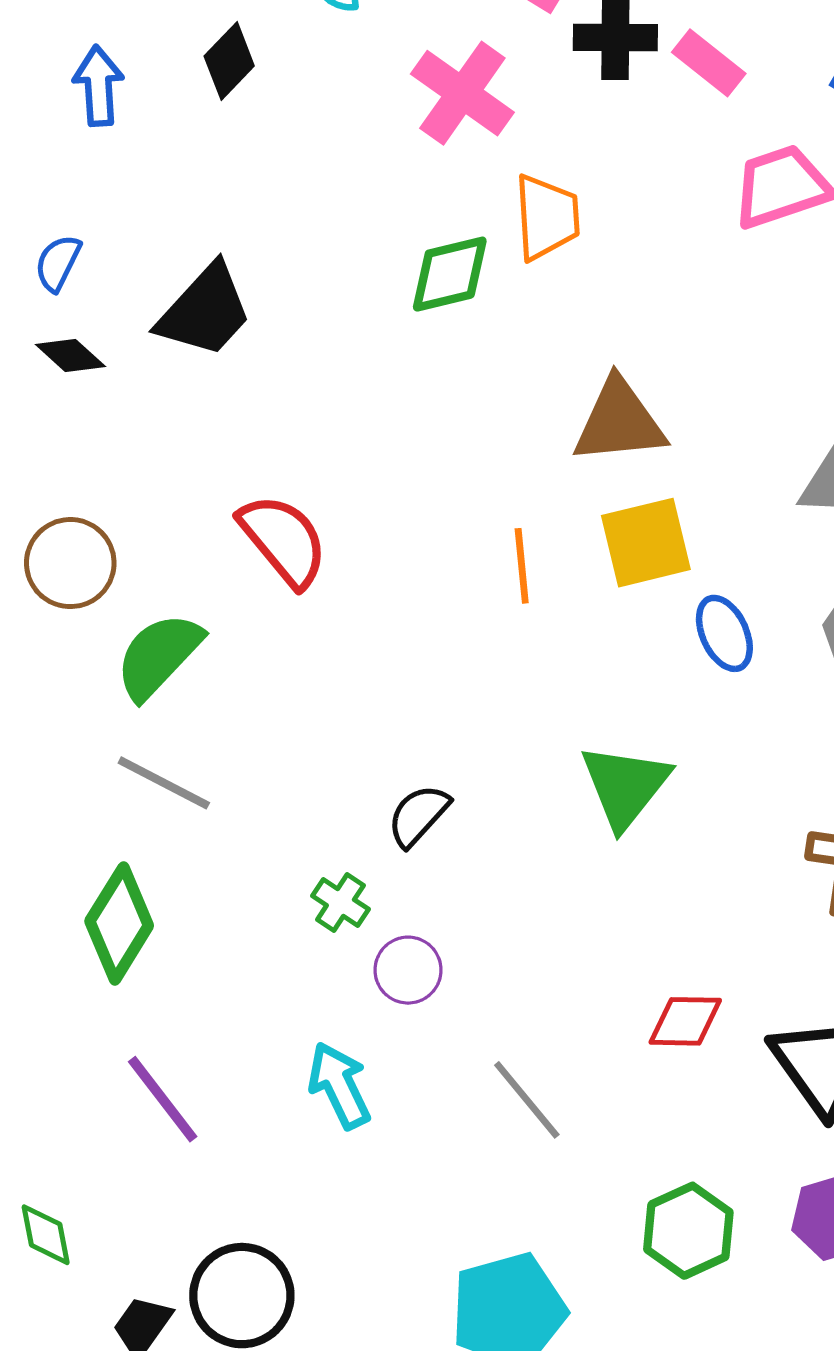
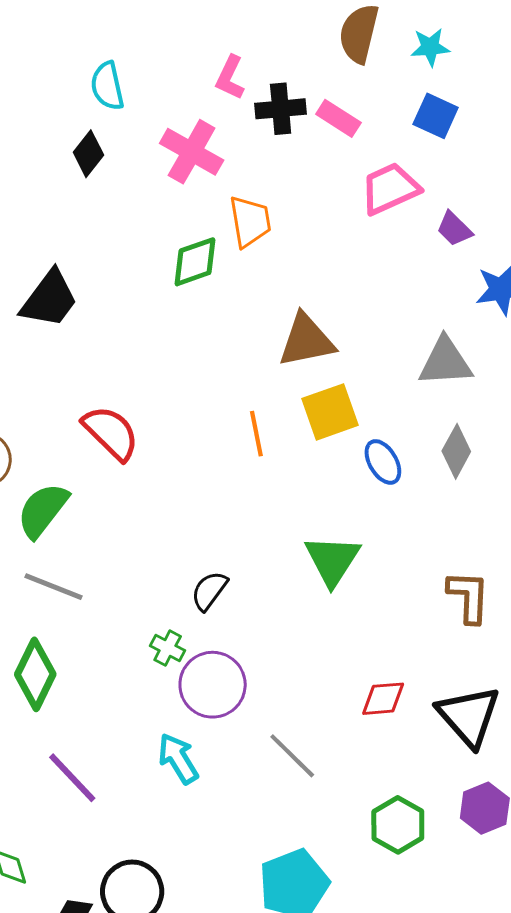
black diamond: (229, 61) -> (88, 154), moved
purple circle: (408, 970) -> (213, 685), size x1.6

